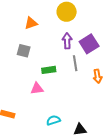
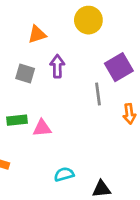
purple arrow: (67, 41) -> (57, 66), moved
green rectangle: (49, 70) -> (17, 120), moved

